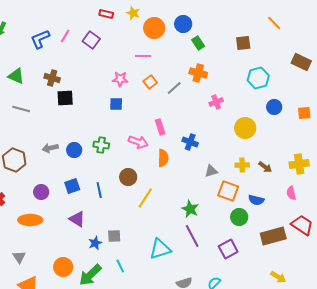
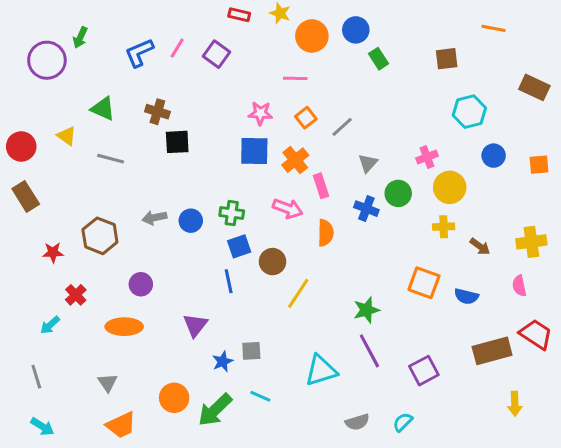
orange line: (274, 23) -> (494, 28), turned -35
orange cross: (198, 73) -> (295, 160), moved, turned 36
pink cross: (216, 102) -> (427, 157), moved
blue square: (116, 104) -> (254, 151), size x1.5
yellow cross: (242, 165) -> (444, 227), moved
gray triangle: (211, 171) -> (368, 163), moved, turned -32
blue square: (72, 186) -> (239, 246), moved
green star: (190, 209) -> (366, 310), turned 30
green circle: (239, 217) -> (398, 193), moved
purple triangle: (77, 219) -> (195, 325), turned 36
cyan line: (120, 266) -> (260, 396), turned -40
yellow arrow: (278, 277) -> (515, 404), moved, turned 56

